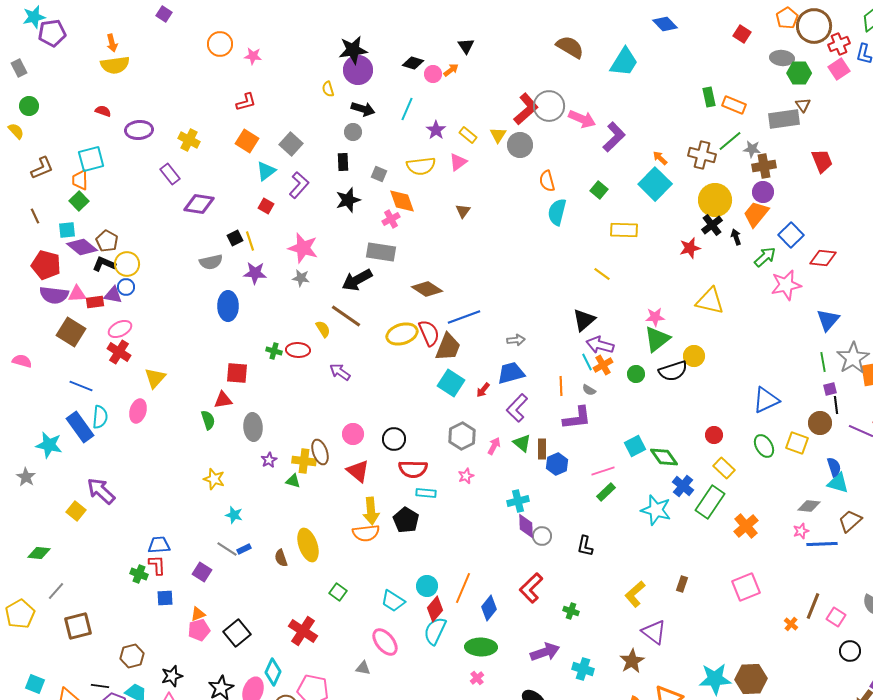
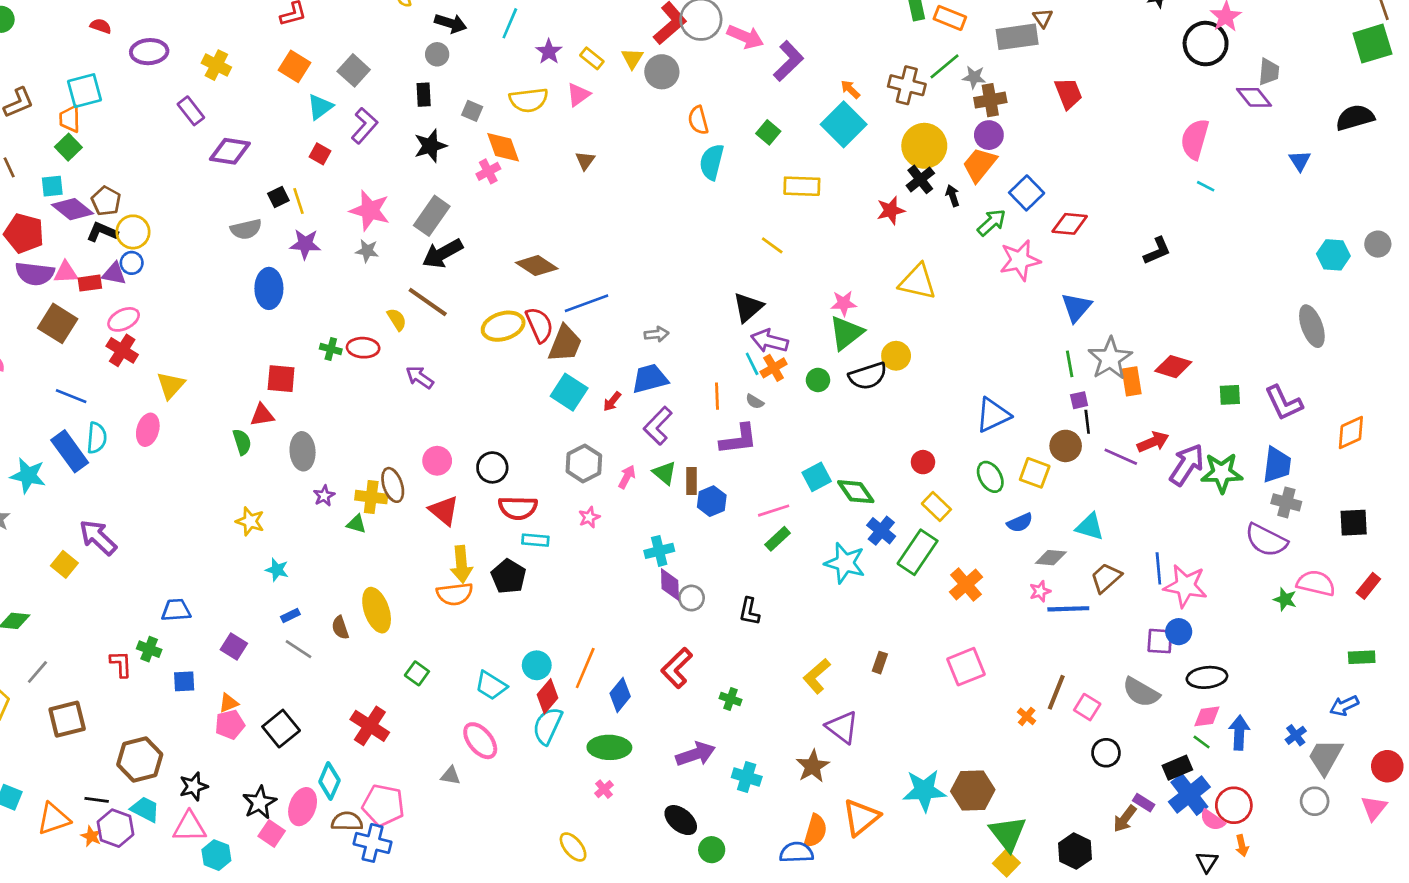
gray rectangle: (381, 252) -> (432, 216), moved, turned -64
blue semicircle: (834, 467) -> (1020, 523), moved, turned 84
gray line: (227, 549) -> (299, 649), moved
red L-shape: (157, 565) -> (121, 664), moved
brown hexagon: (132, 656) -> (140, 759), size x1.4

